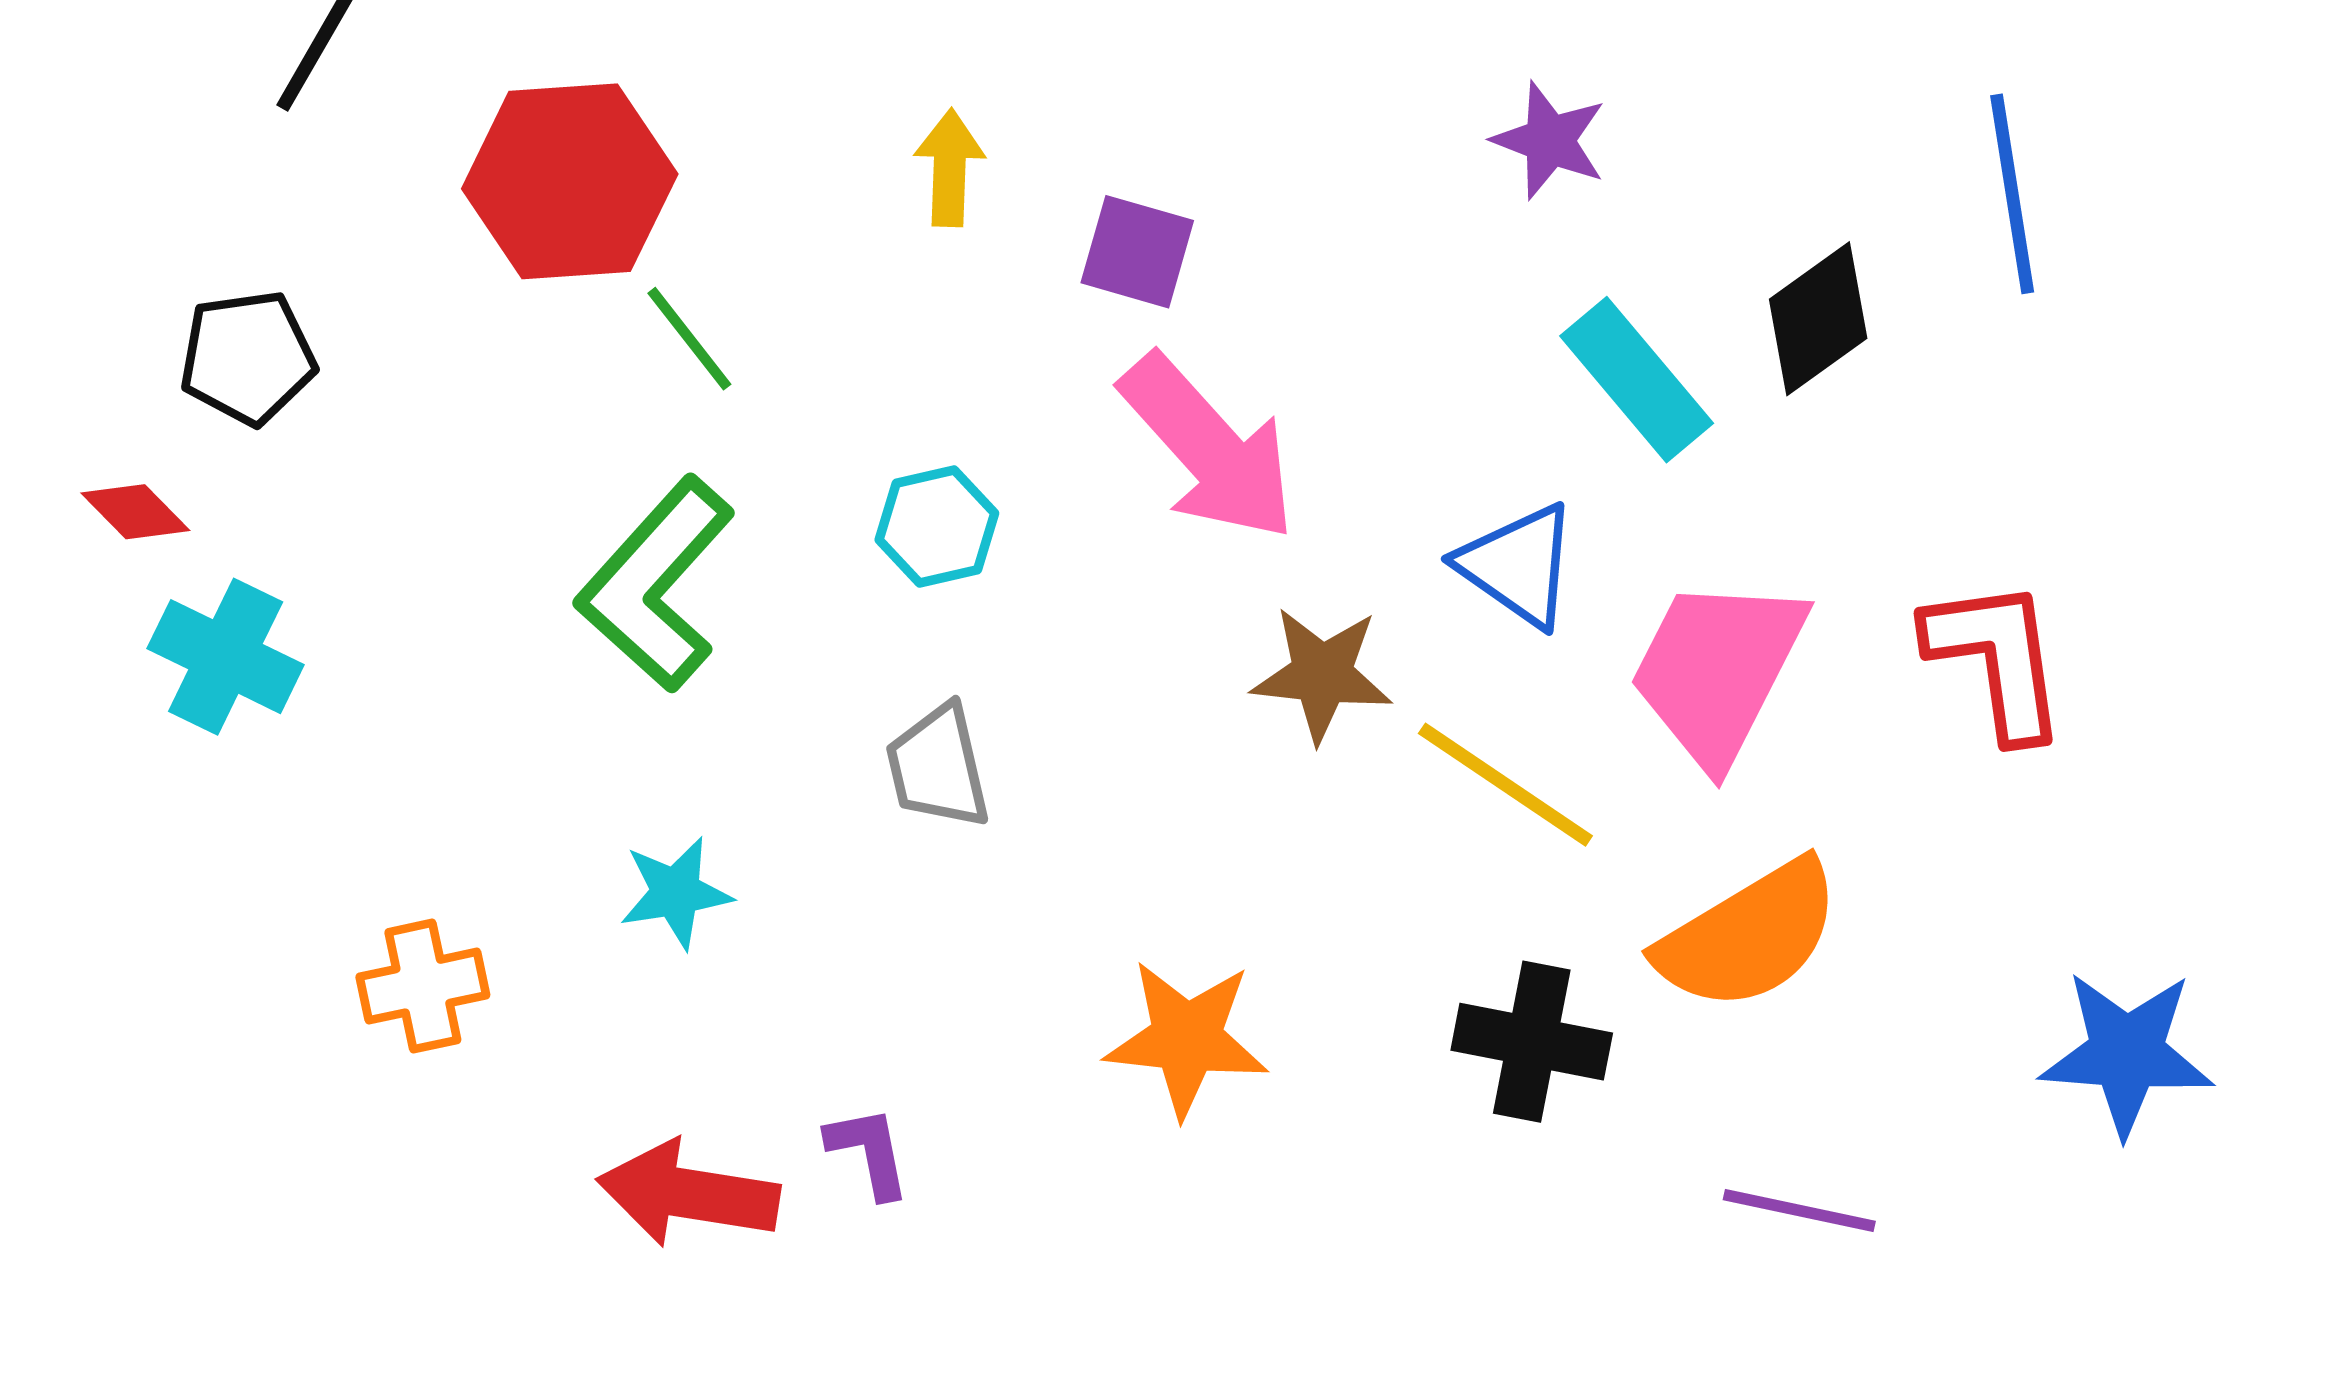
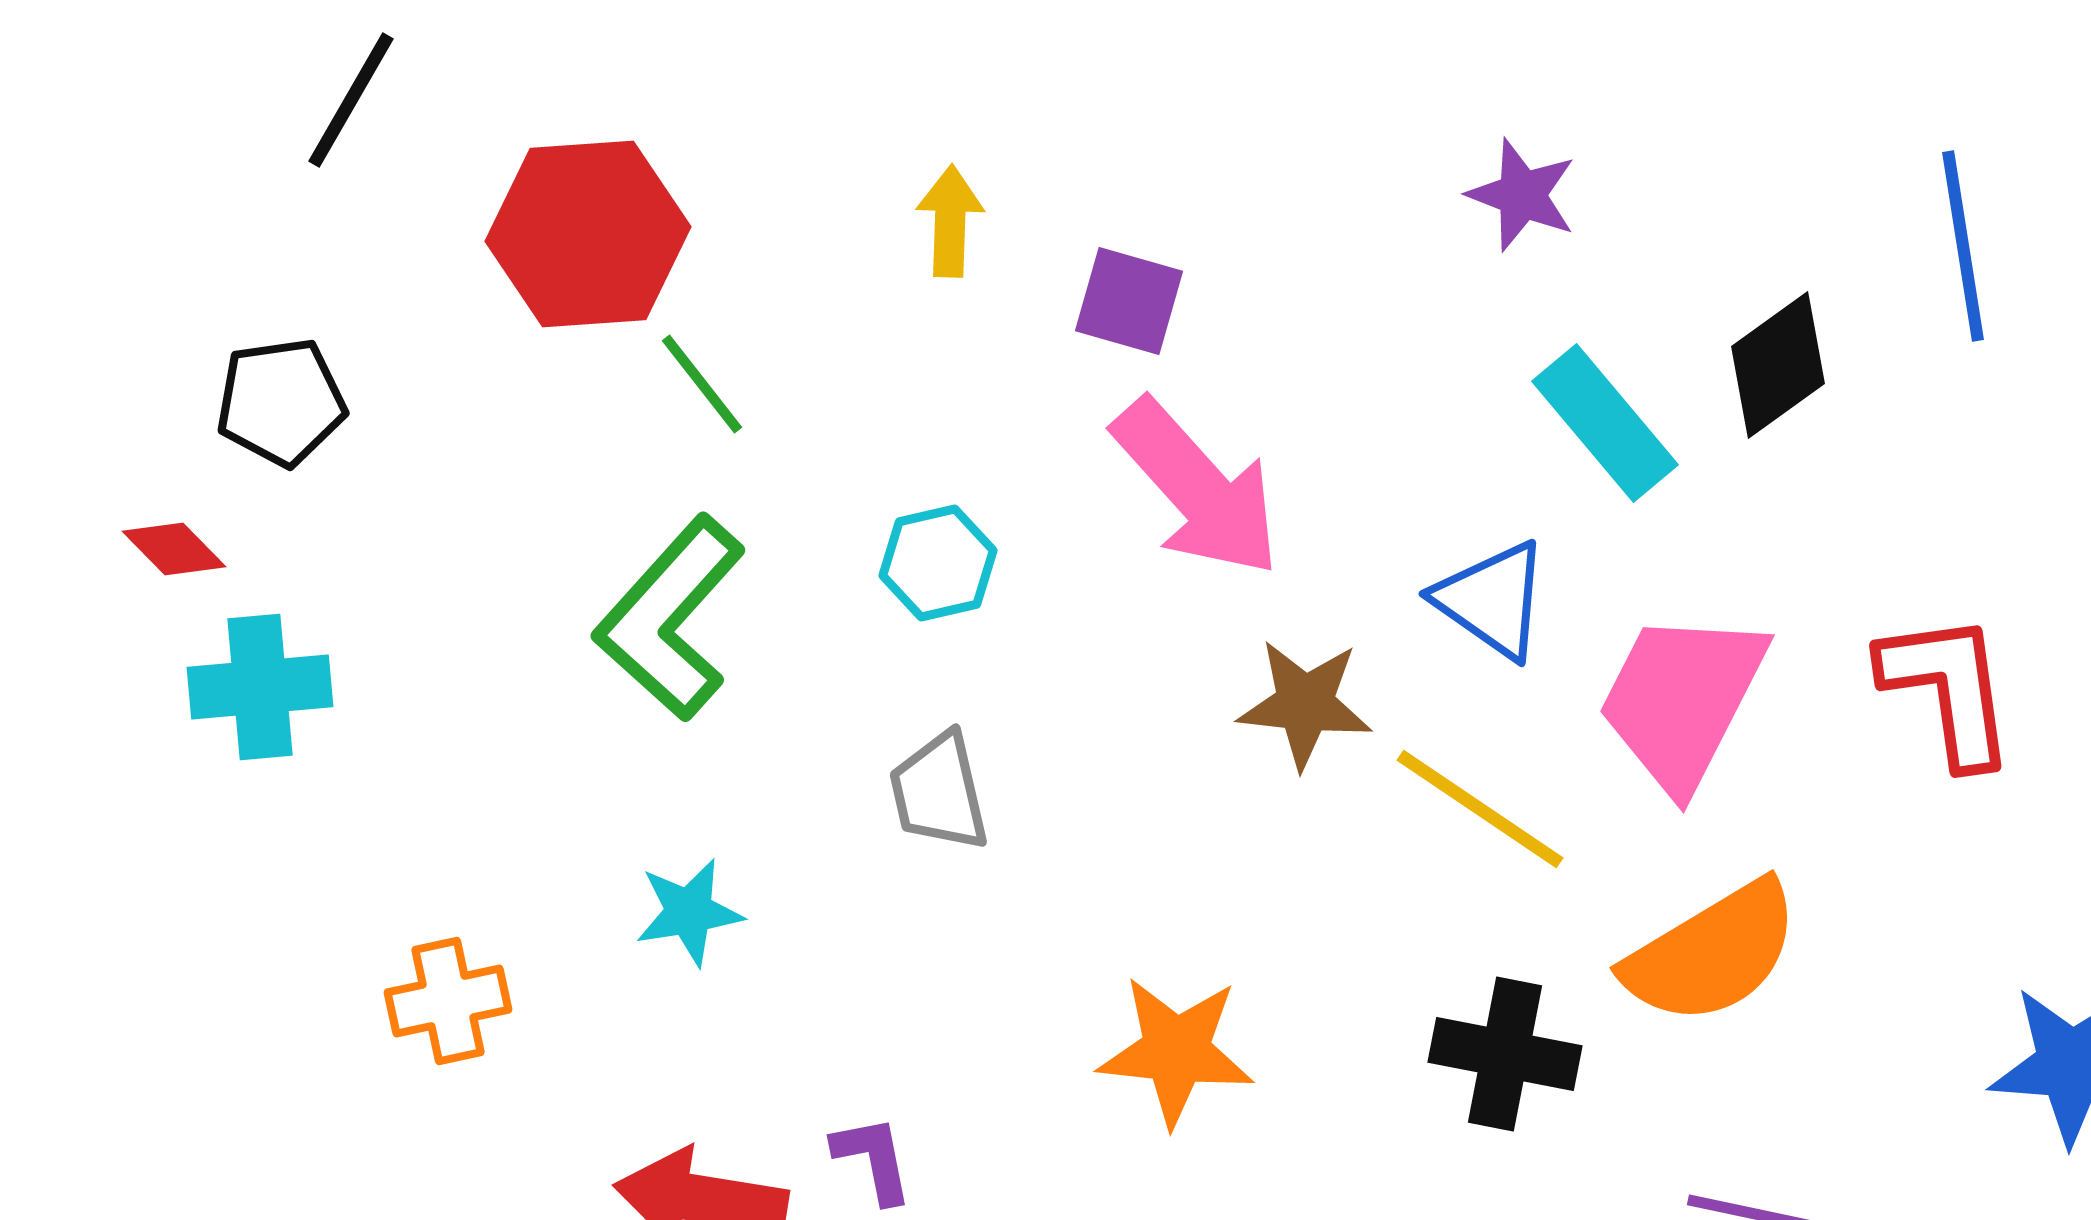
cyan cross: (226, 657) -> (260, 687), turned -31

